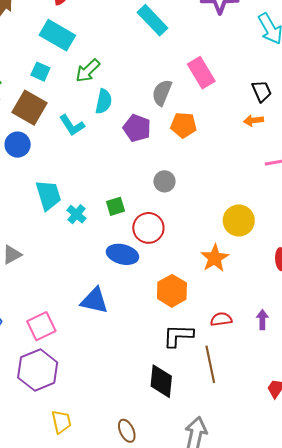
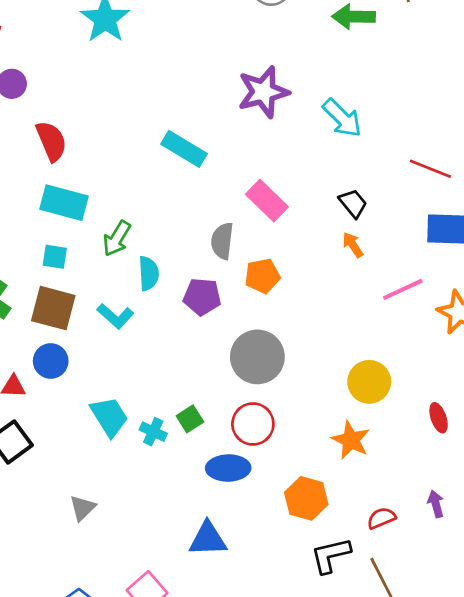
orange arrow: (253, 120) -> (353, 245), turned 78
gray circle: (164, 181) -> (257, 357), size x1.8
green square: (116, 206) -> (190, 419), moved

